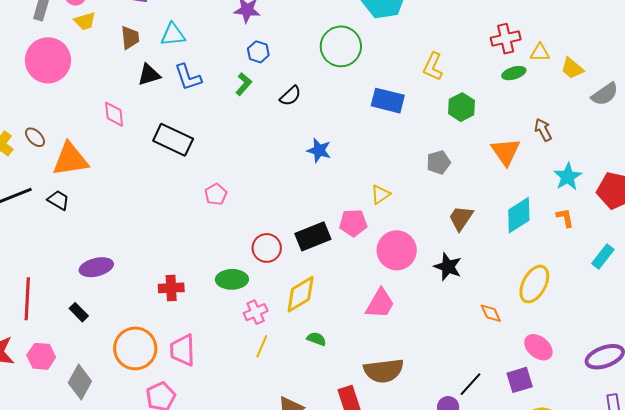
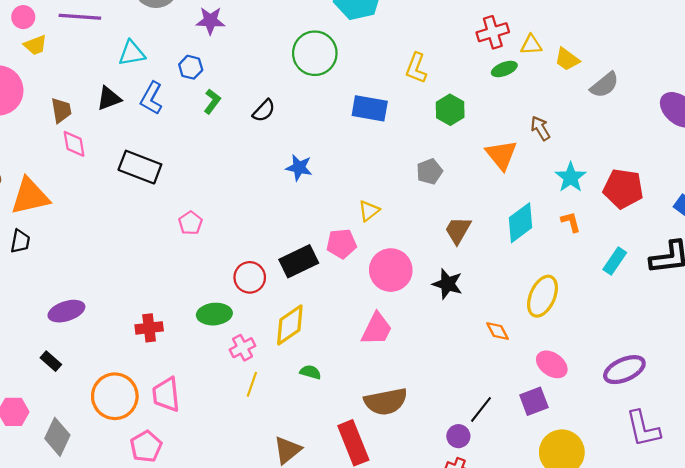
brown trapezoid: (130, 38) -> (61, 110), moved
blue hexagon: (258, 52) -> (191, 67), moved
blue L-shape: (188, 77) -> (151, 98), turned 52
black trapezoid: (58, 200) -> (20, 241), turned 75

